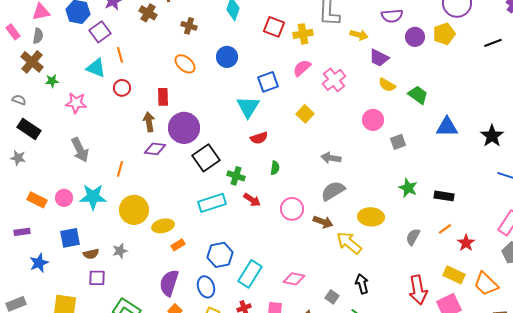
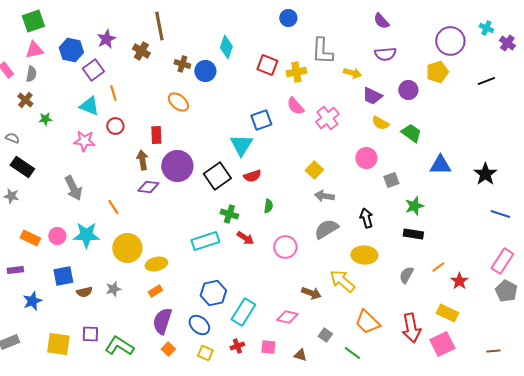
purple circle: (415, 37) -> (408, 90), moved
blue circle: (227, 57) -> (205, 71), moved
brown cross: (32, 62) -> (25, 100), size x0.7
pink semicircle: (302, 68) -> (295, 106), turned -90
pink star: (76, 103) -> (84, 141), moved
yellow square: (305, 114) -> (314, 170), moved
black square: (206, 158) -> (217, 176), moved
orange line: (120, 169) -> (113, 207), turned -49
green star: (408, 188) -> (414, 206), moved, turned 30
black rectangle: (444, 196) -> (413, 234), moved
brown arrow: (323, 222) -> (311, 293), moved
orange rectangle: (178, 245) -> (155, 291), moved
purple square: (97, 278) -> (90, 334), moved
black arrow: (362, 284) -> (366, 218), moved
orange trapezoid: (486, 284) -> (367, 322), moved
blue ellipse: (206, 287) -> (199, 325), turned -30

